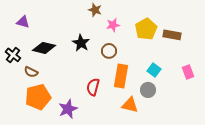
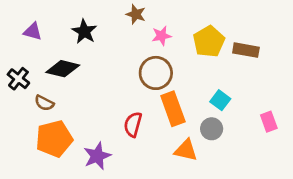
black star: (81, 43) -> (84, 31), moved
brown circle: (109, 51) -> (156, 73), size x1.5
pink rectangle: (188, 72) -> (269, 122), moved
orange rectangle: (121, 76) -> (173, 109), turned -30

